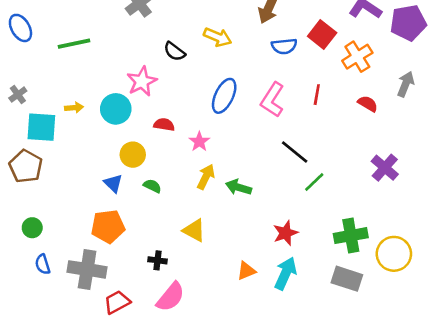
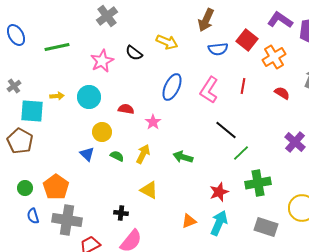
pink star: (142, 81) -> (102, 61), moved
yellow arrow: (206, 177) -> (143, 154), moved
orange pentagon: (108, 226) -> (56, 187), moved, turned -30
green cross: (351, 236) -> (258, 183), moved

